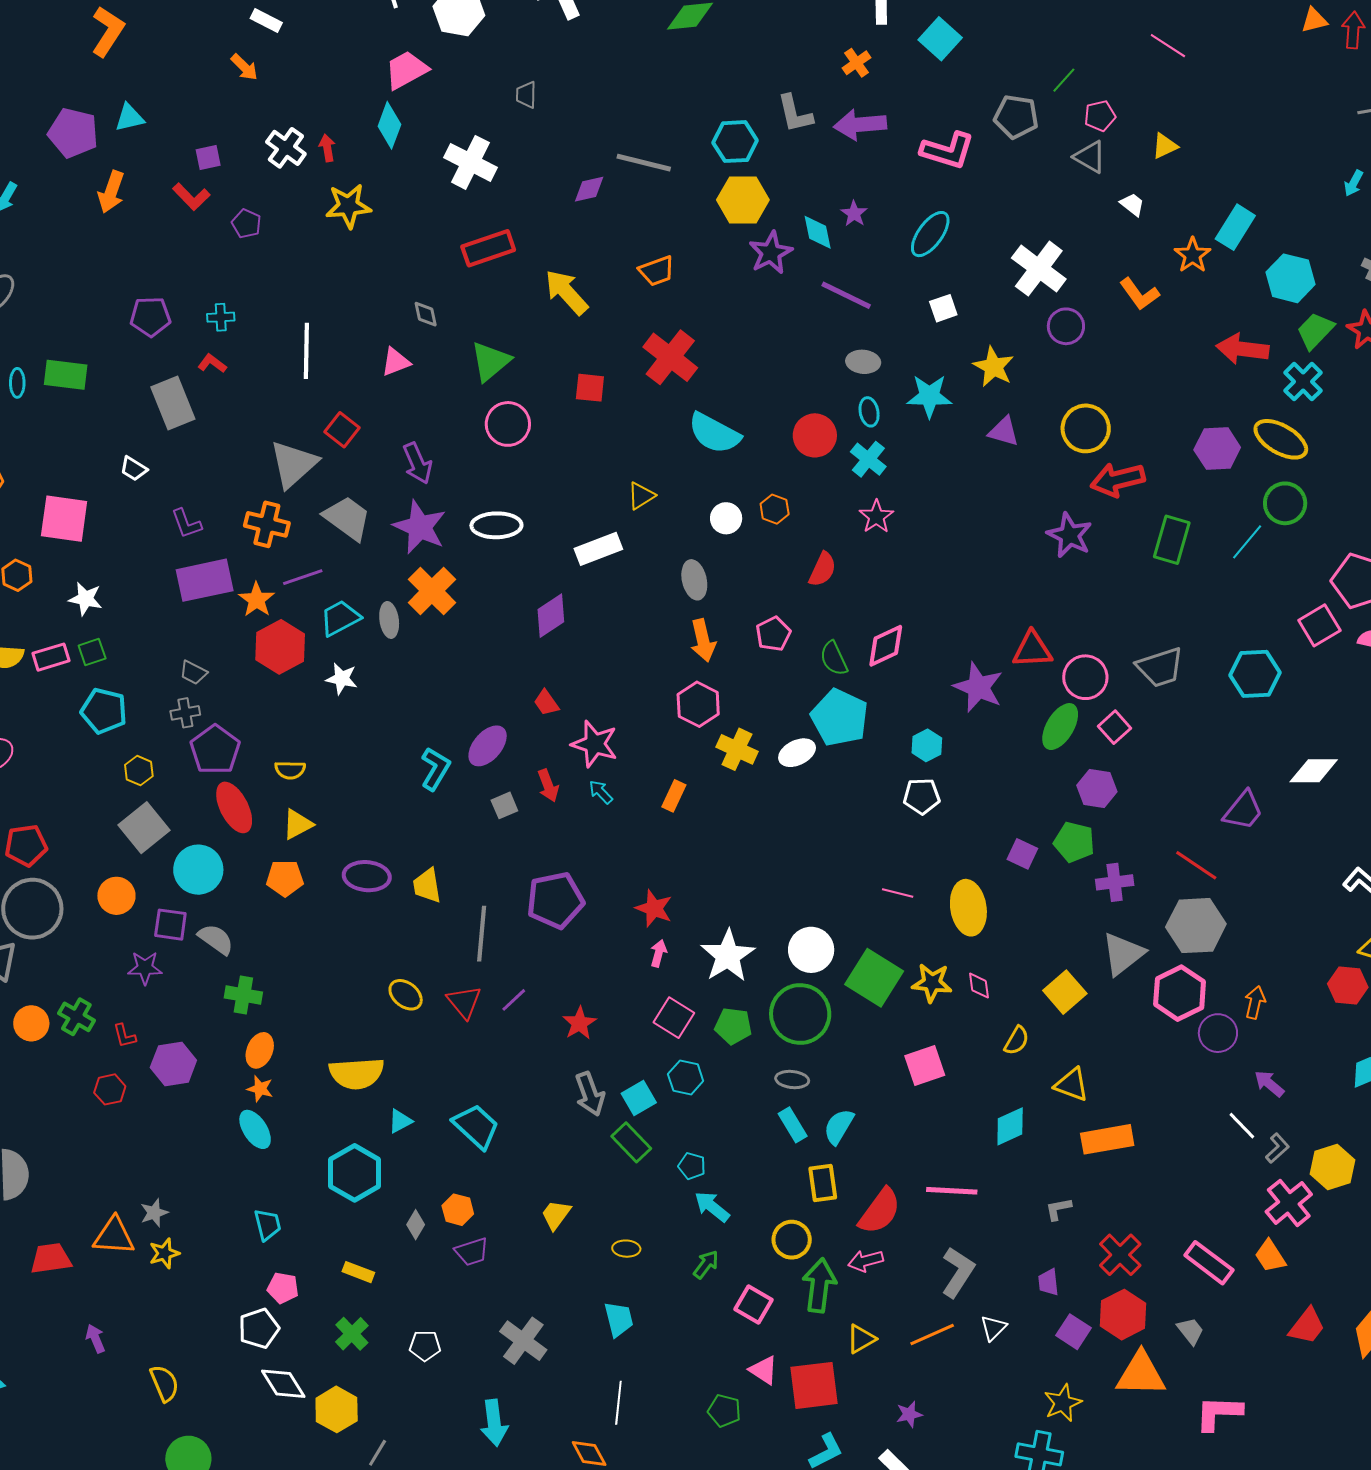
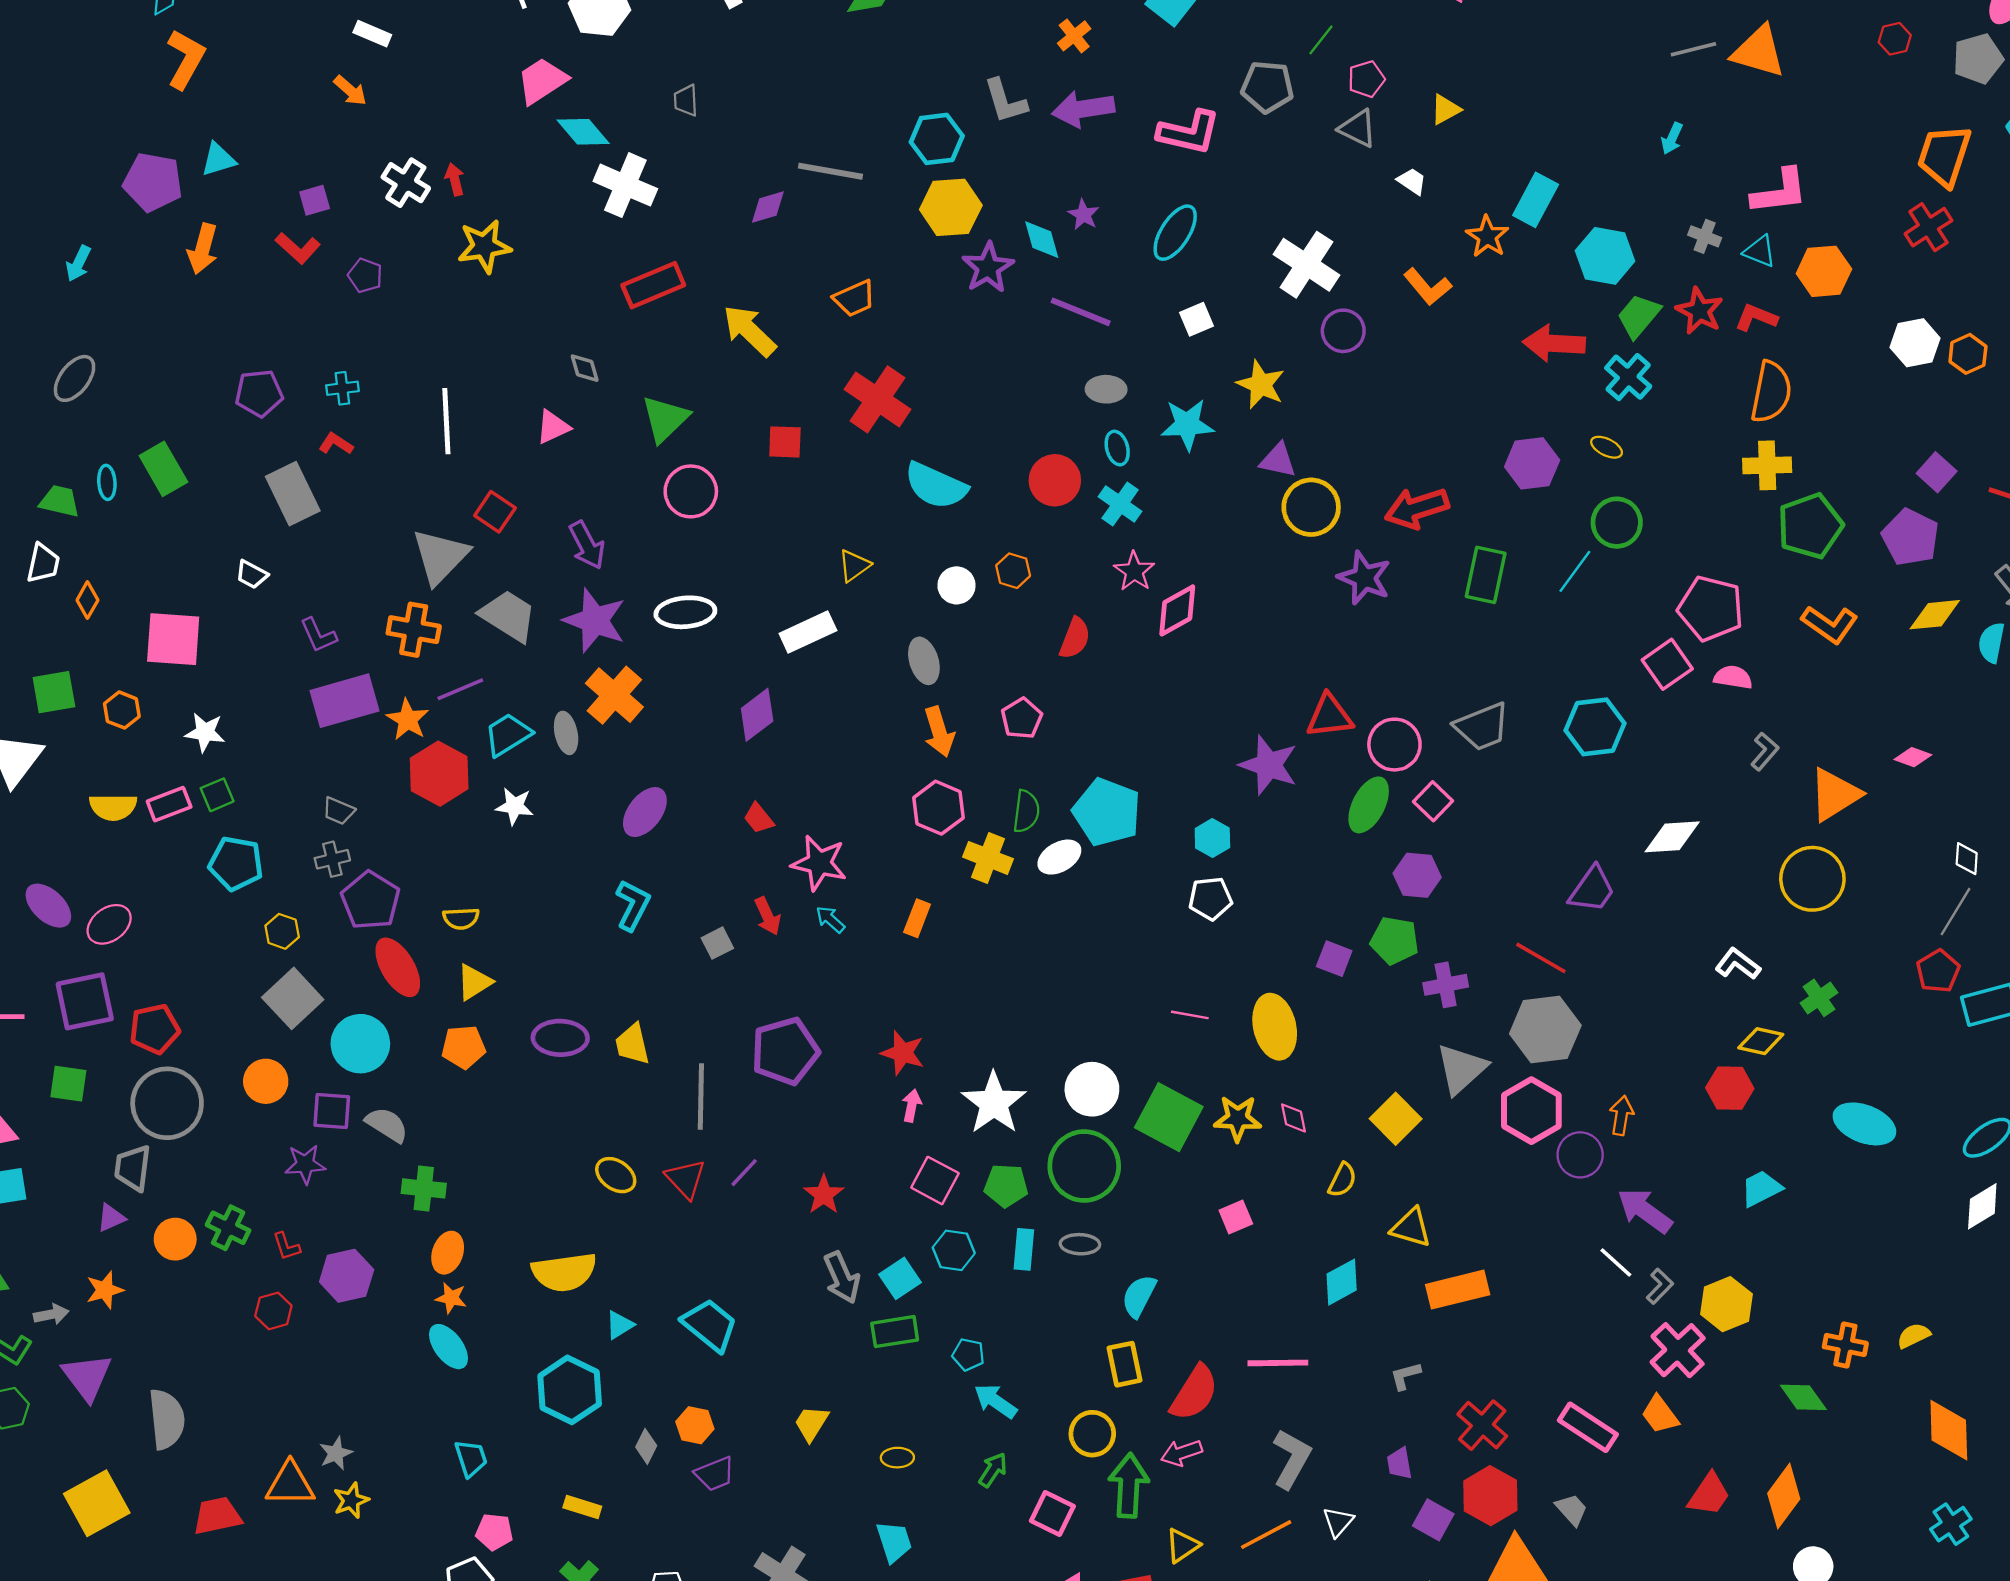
cyan diamond: (389, 125) -> (583, 132), moved, turned -57
green rectangle: (66, 375) -> (163, 469), turned 57
yellow circle: (1086, 428) -> (1311, 507), moved
yellow ellipse: (1281, 439) -> (1607, 447), size x0.5
pink diamond: (886, 646) -> (1177, 610), moved
green semicircle: (834, 658) -> (1026, 811), moved, turned -144
purple ellipse: (488, 746) -> (645, 812), moved
pink square: (925, 1066) -> (1236, 1217), size x0.7
purple arrow: (1269, 1084) -> (1645, 1211), size x1.5
cyan rectangle: (793, 1125) -> (1024, 1249), moved, turned 40
green rectangle: (631, 1142) -> (895, 1332), turned -51

